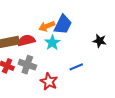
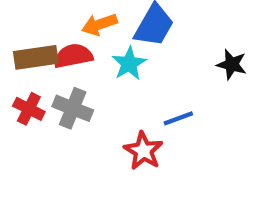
orange arrow: (47, 26) -> (99, 24), moved
red star: (49, 82) -> (143, 151), moved

